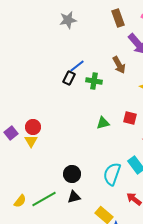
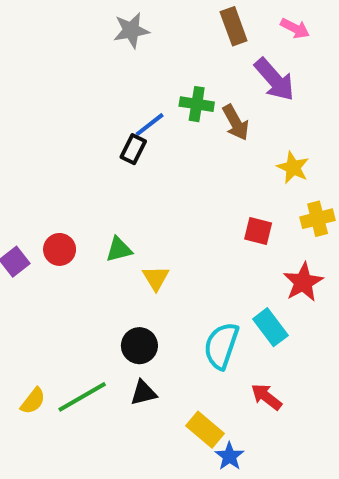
green cross: (94, 81) -> (197, 104), moved
green triangle: (103, 123) -> (119, 249), moved
yellow triangle: (31, 141) -> (156, 278), moved

